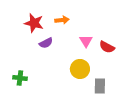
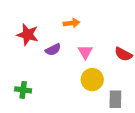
red star: (34, 23) -> (28, 35), moved
pink triangle: (86, 41) -> (85, 52), moved

